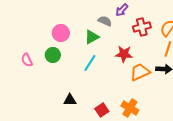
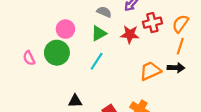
gray semicircle: (105, 21) -> (104, 12), moved
red star: (124, 54) -> (130, 34), moved
green circle: (53, 55) -> (57, 53), size x1.5

